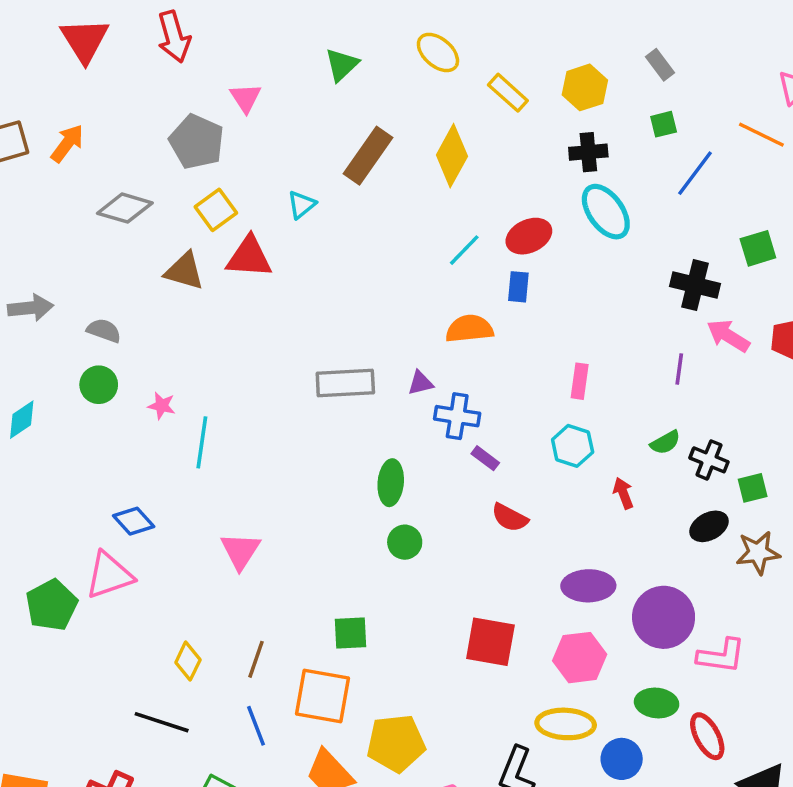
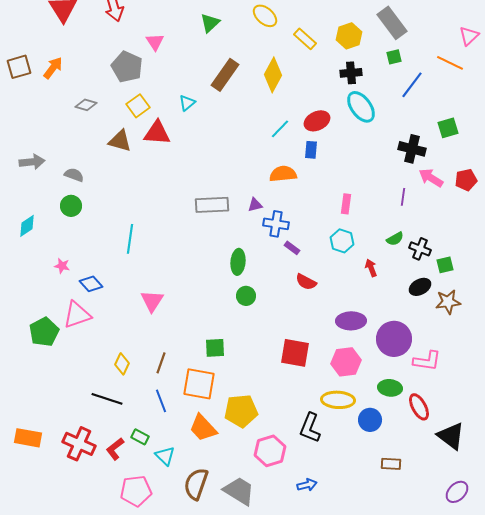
gray rectangle: (660, 65) -> (392, 23), size x1.8
gray diamond: (125, 208) -> (86, 105), size x0.7
pink star: (162, 406) -> (62, 266), moved

